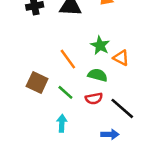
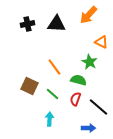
green star: (100, 45) -> (89, 62), moved
orange triangle: (121, 58) -> (101, 42), moved
red semicircle: (94, 99) -> (75, 99), turned 120

